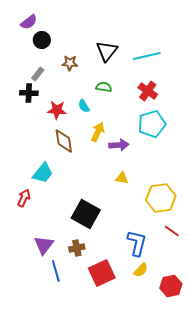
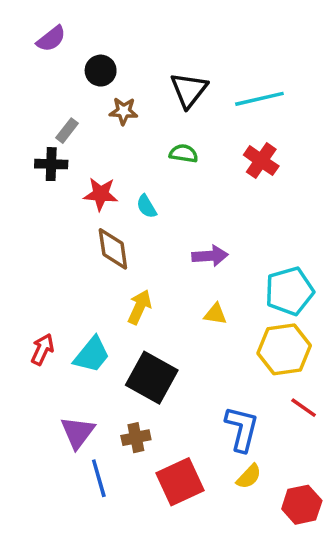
black circle: (42, 40) -> (101, 71), moved
cyan semicircle: (84, 106) -> (146, 206), moved
cyan pentagon: (152, 124) -> (289, 291), moved
yellow arrow: (98, 132) -> (139, 307), moved
cyan trapezoid: (43, 173) -> (92, 355), moved

